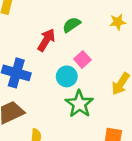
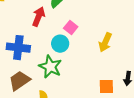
green star: (79, 104) -> (50, 67), moved

